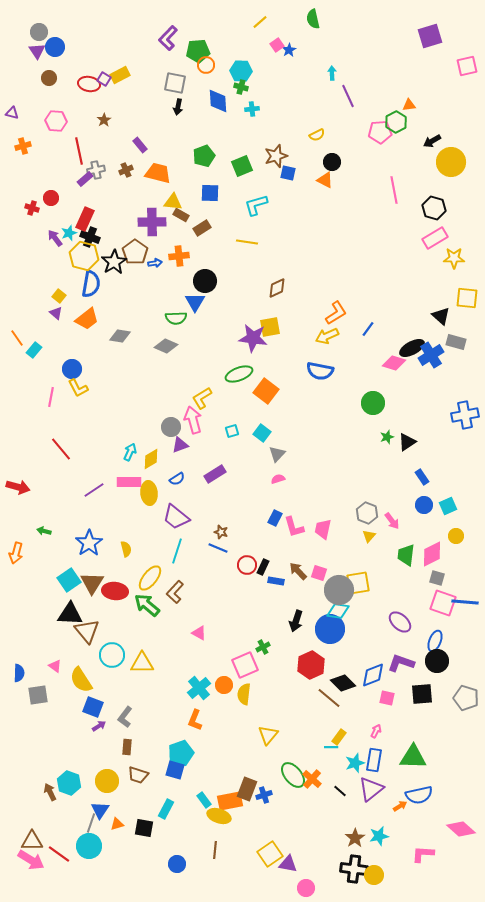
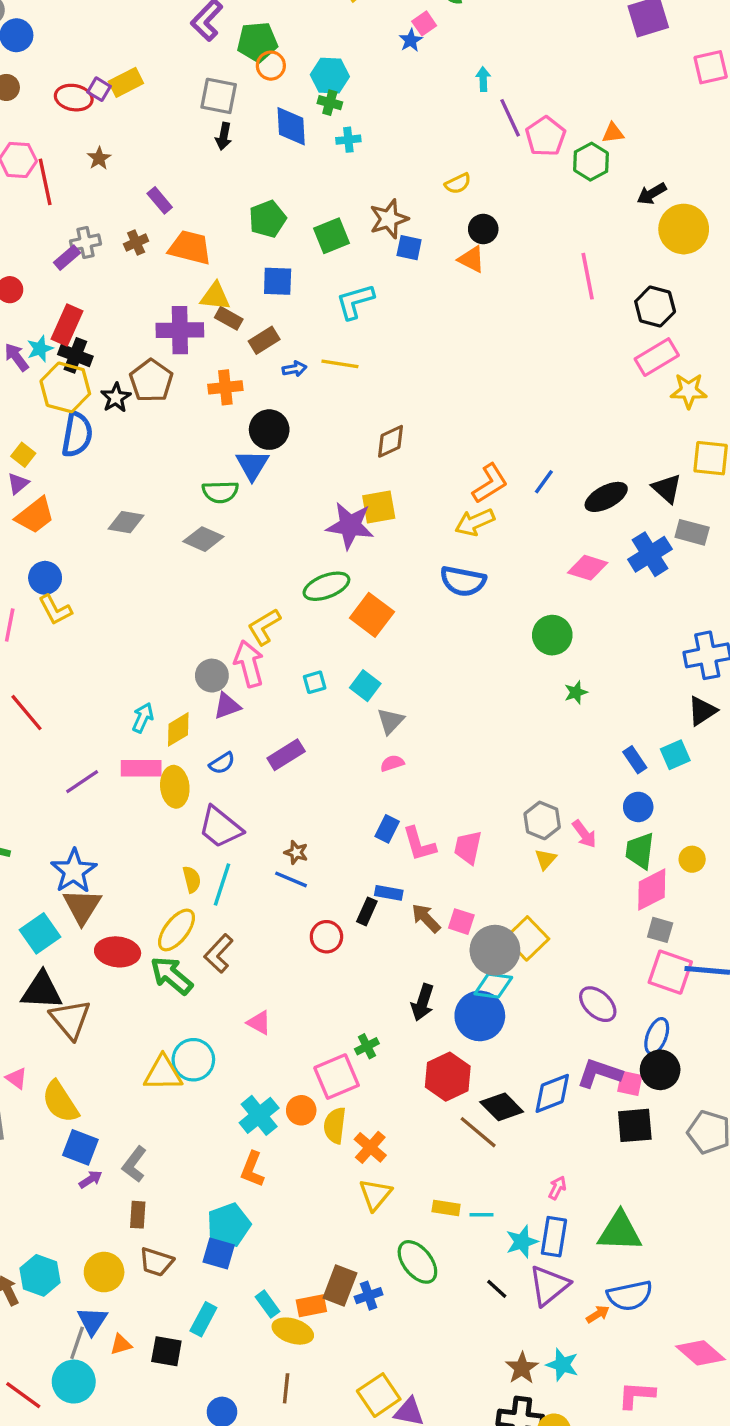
pink square: (277, 45) -> (424, 23), moved
pink pentagon: (380, 132) -> (546, 136), moved, turned -30
red line: (79, 151) -> (45, 182), moved
black star: (114, 262) -> (116, 398), size x0.7
blue arrow: (155, 263) -> (294, 369), moved
purple triangle: (56, 313) -> (18, 483), turned 40
orange trapezoid: (87, 319) -> (35, 515), moved
blue line: (368, 329) -> (544, 482), moved
black ellipse: (412, 348) -> (606, 497), moved
black triangle: (407, 442) -> (702, 711), moved
cyan square: (448, 506) -> (675, 755), moved
yellow semicircle: (126, 549) -> (192, 879), moved
green trapezoid: (406, 555) -> (640, 851), moved
red circle: (247, 565) -> (326, 937), moved
blue rectangle: (276, 581) -> (389, 893), moved
brown triangle: (92, 583) -> (82, 906), moved
yellow square: (358, 583) -> (527, 938), turned -35
cyan circle: (112, 655) -> (193, 1060), moved
pink square: (387, 698) -> (630, 1083), moved
yellow rectangle: (339, 737) -> (446, 1208), moved, turned 63
orange cross: (312, 779) -> (370, 1147), moved
orange rectangle: (230, 801) -> (311, 1306), size x0.7
cyan star: (379, 836) -> (562, 1365), turned 30

